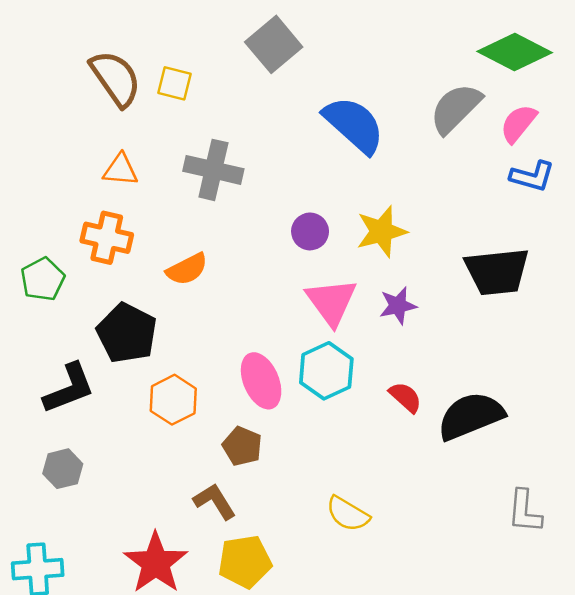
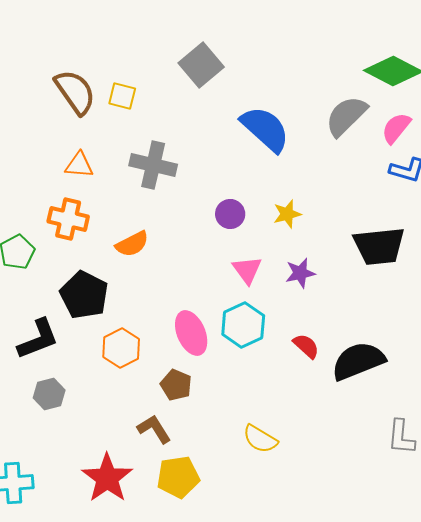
yellow star: (382, 231) -> (287, 214), size x0.7
pink triangle: (331, 302) -> (247, 270), size x0.7
gray hexagon: (63, 469) -> (49, 394), moved

